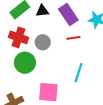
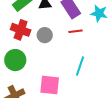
green circle: (25, 63) -> (15, 60), moved

